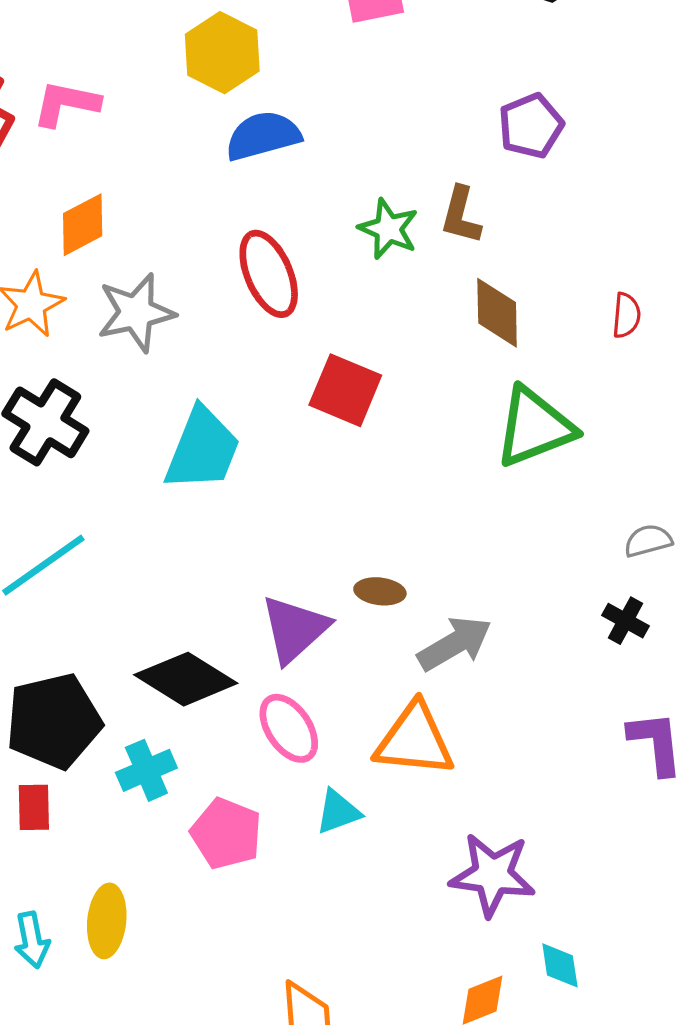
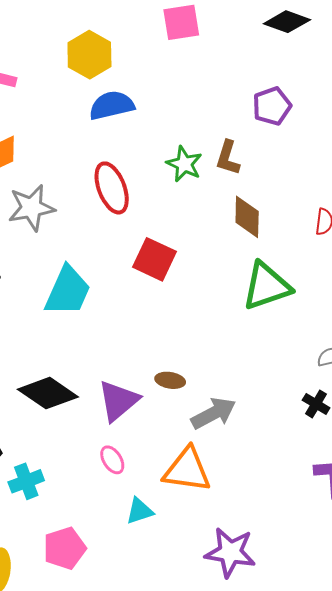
black diamond: (186, 679) -> (48, 393), moved
pink ellipse: (289, 728) -> (112, 460), size x0.7
pink pentagon: (226, 834) -> (65, 548), moved, turned 30

